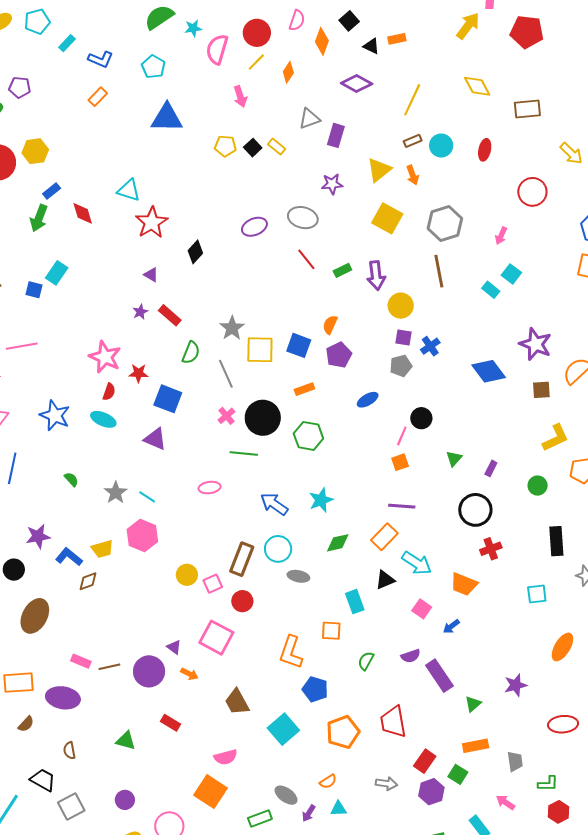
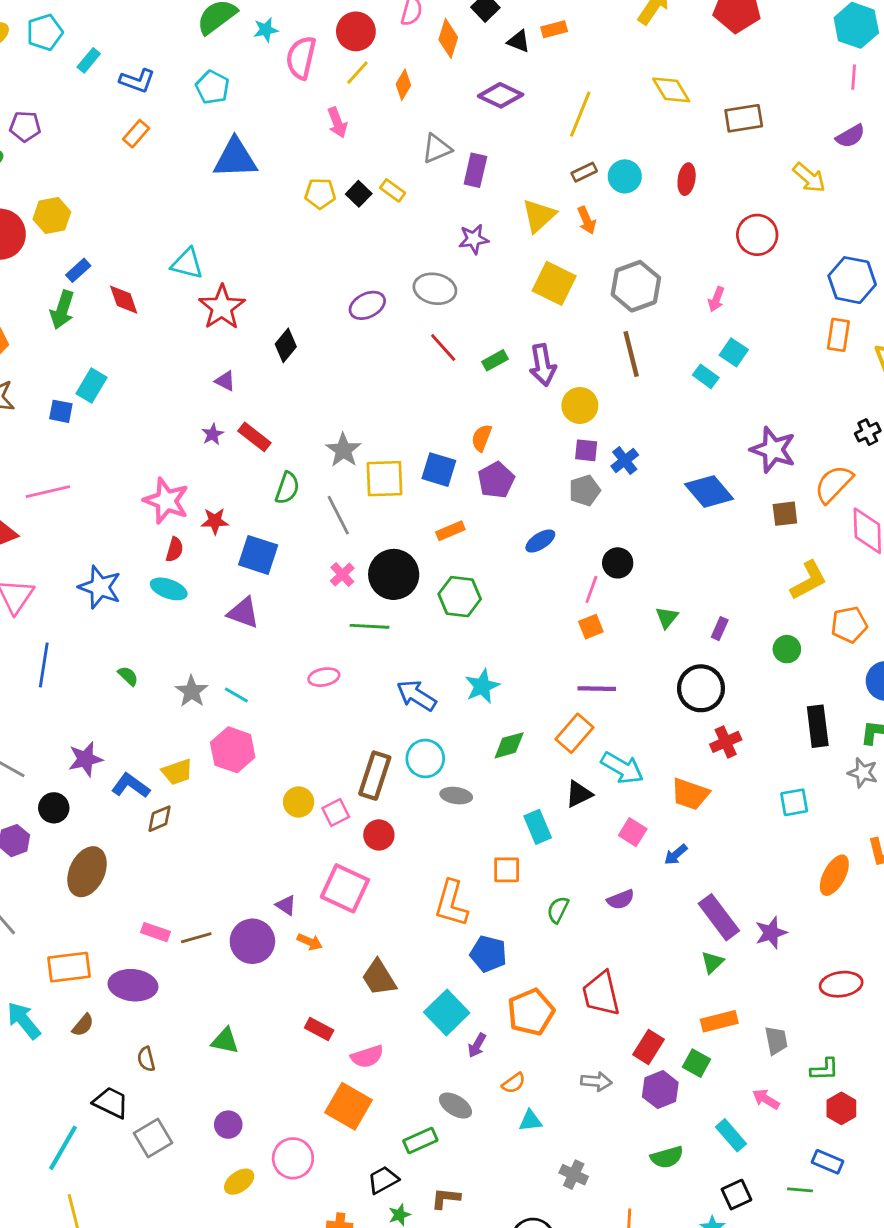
purple rectangle: (439, 676) -> (719, 917), moved
red rectangle: (170, 723) -> (319, 1029), moved
purple arrow: (309, 813) -> (477, 1045), moved

